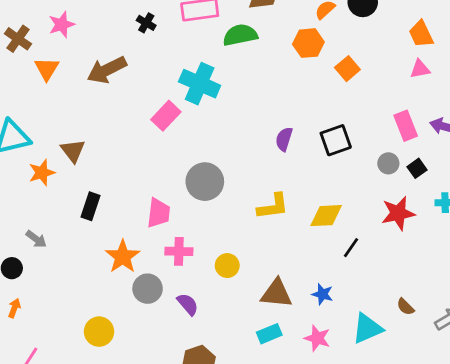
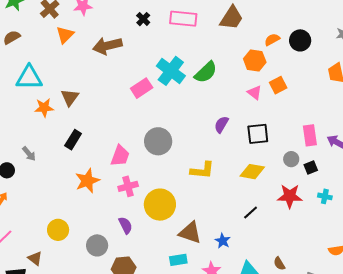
green semicircle: (240, 35) -> (206, 72), moved, turned 135
pink triangle: (420, 69) -> (255, 93), moved, turned 35
yellow diamond: (326, 216) -> (252, 172), moved
pink cross: (179, 251) -> (128, 186), turned -30
yellow circle: (227, 266) -> (160, 205), size x1.8
gray circle: (148, 289) -> (97, 245), moved

